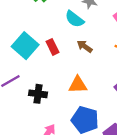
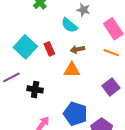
brown arrow: (85, 46) -> (77, 49), turned -48
orange triangle: (78, 85) -> (72, 70), moved

